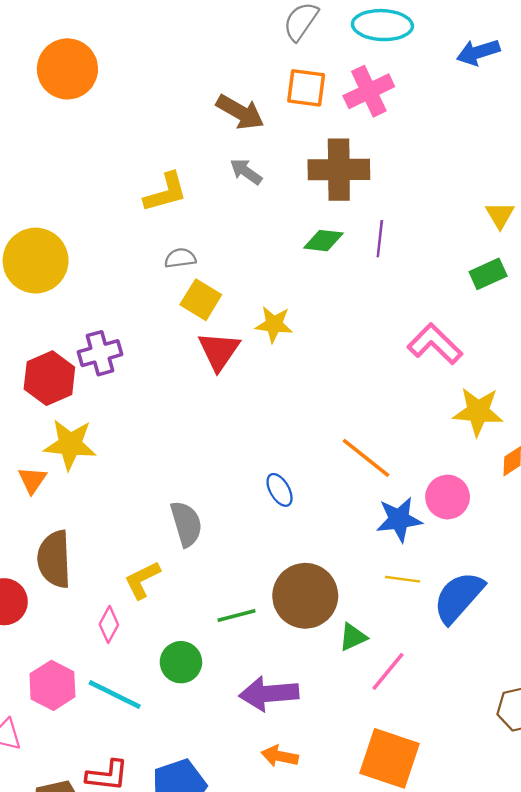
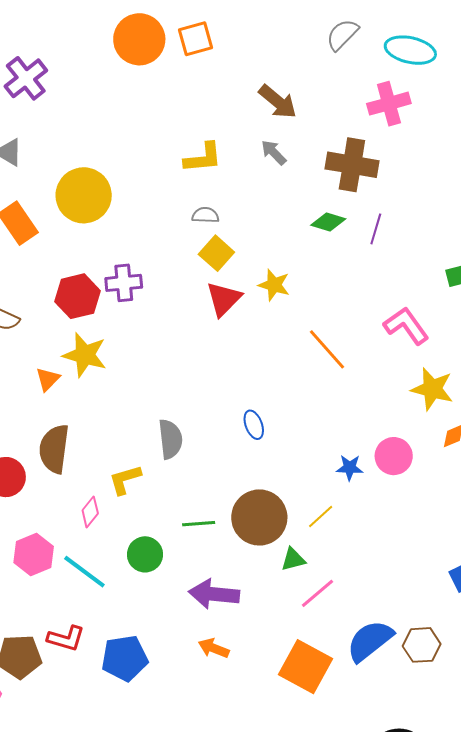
orange square: (306, 88) -> (196, 39), moved, turned -33
orange line: (366, 458) -> (327, 349), moved
blue star: (399, 519) -> (350, 468), size x0.7
yellow line: (403, 579) -> (321, 516), moved, turned -60
blue semicircle: (459, 597) -> (370, 641), moved

